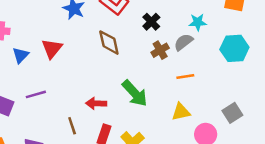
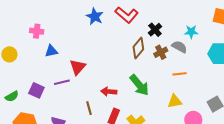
gray semicircle: (183, 42) -> (179, 47), turned 63
brown diamond: (109, 43) -> (138, 48), moved, turned 50
red triangle: (52, 49) -> (78, 67), moved
blue triangle: (21, 55) -> (51, 51), turned 32

